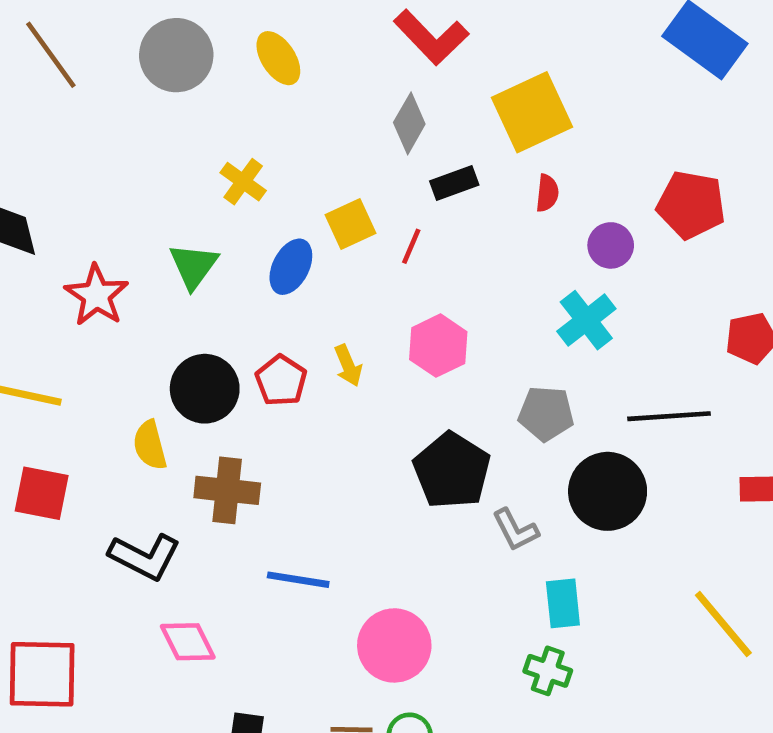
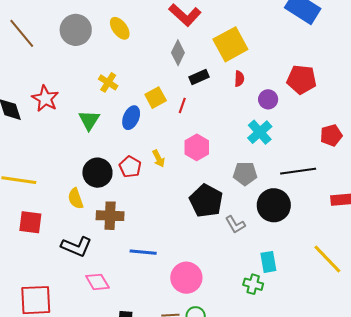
red star: (97, 295) -> (45, 99), moved
cyan rectangle: (563, 603) -> (268, 262), moved

